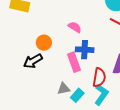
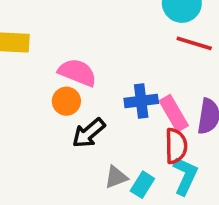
pink semicircle: (75, 27) -> (77, 72), moved, size x1.5
black arrow: (33, 61) -> (89, 133), moved
pink rectangle: (74, 62) -> (174, 113), moved

